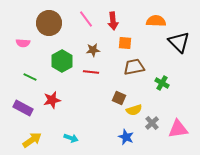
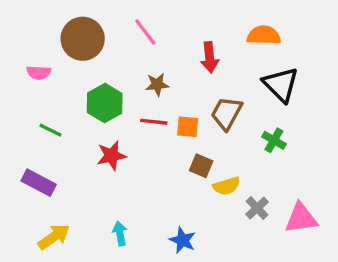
red arrow: (113, 21) -> (210, 57), moved
black triangle: (179, 42) -> (281, 84), moved
orange square: (125, 43) -> (188, 127), moved
brown trapezoid: (134, 67) -> (227, 113), turned -50
red star: (52, 100) -> (111, 156), moved
blue star: (126, 137) -> (183, 240), moved
cyan arrow: (71, 138) -> (120, 233), turned -120

